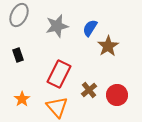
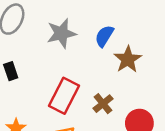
brown cross: (89, 90) -> (103, 104), moved

